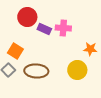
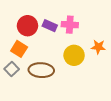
red circle: (27, 17) -> (27, 26), moved
yellow circle: (77, 70) -> (74, 55), moved

